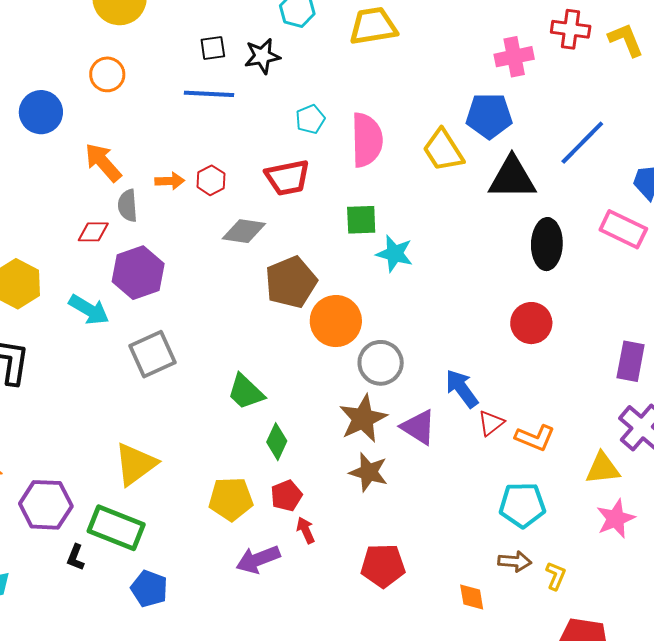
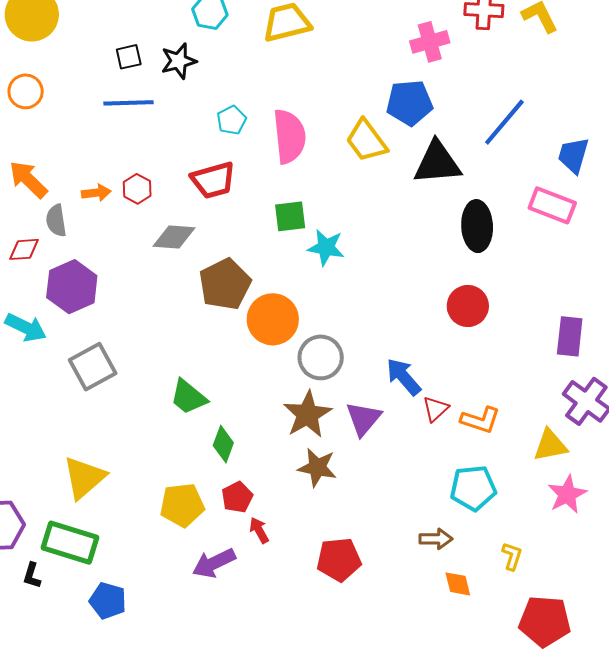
purple triangle: (418, 427) -> (363, 419), turned 42
brown arrow: (515, 561) -> (436, 539), moved
orange diamond: (472, 597) -> (458, 584), moved

